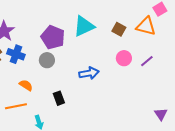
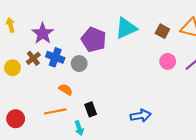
gray circle: (47, 60) -> (79, 64), moved
blue arrow: (89, 73) -> (141, 116), moved
black rectangle: (59, 98) -> (91, 109), moved

